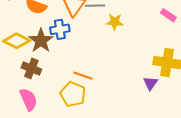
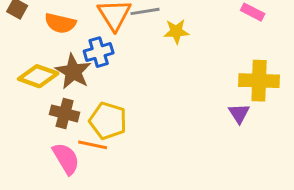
orange line: (83, 76) -> (93, 145), moved
yellow pentagon: (73, 94) -> (108, 121), moved

